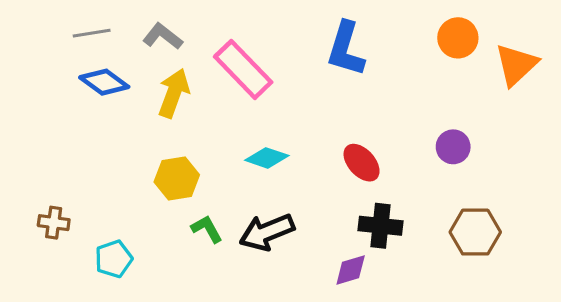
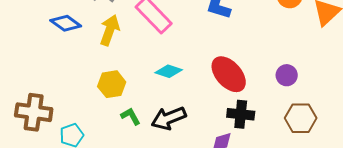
purple circle: (453, 147) -> (287, 75), moved
red ellipse: (362, 163) -> (229, 74), size x1.5
brown cross: (54, 223) -> (34, 112), size x1.8

